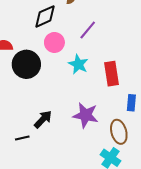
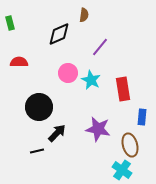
pink circle: (54, 42) -> (68, 73), moved
black circle: (26, 64) -> (39, 107), moved

